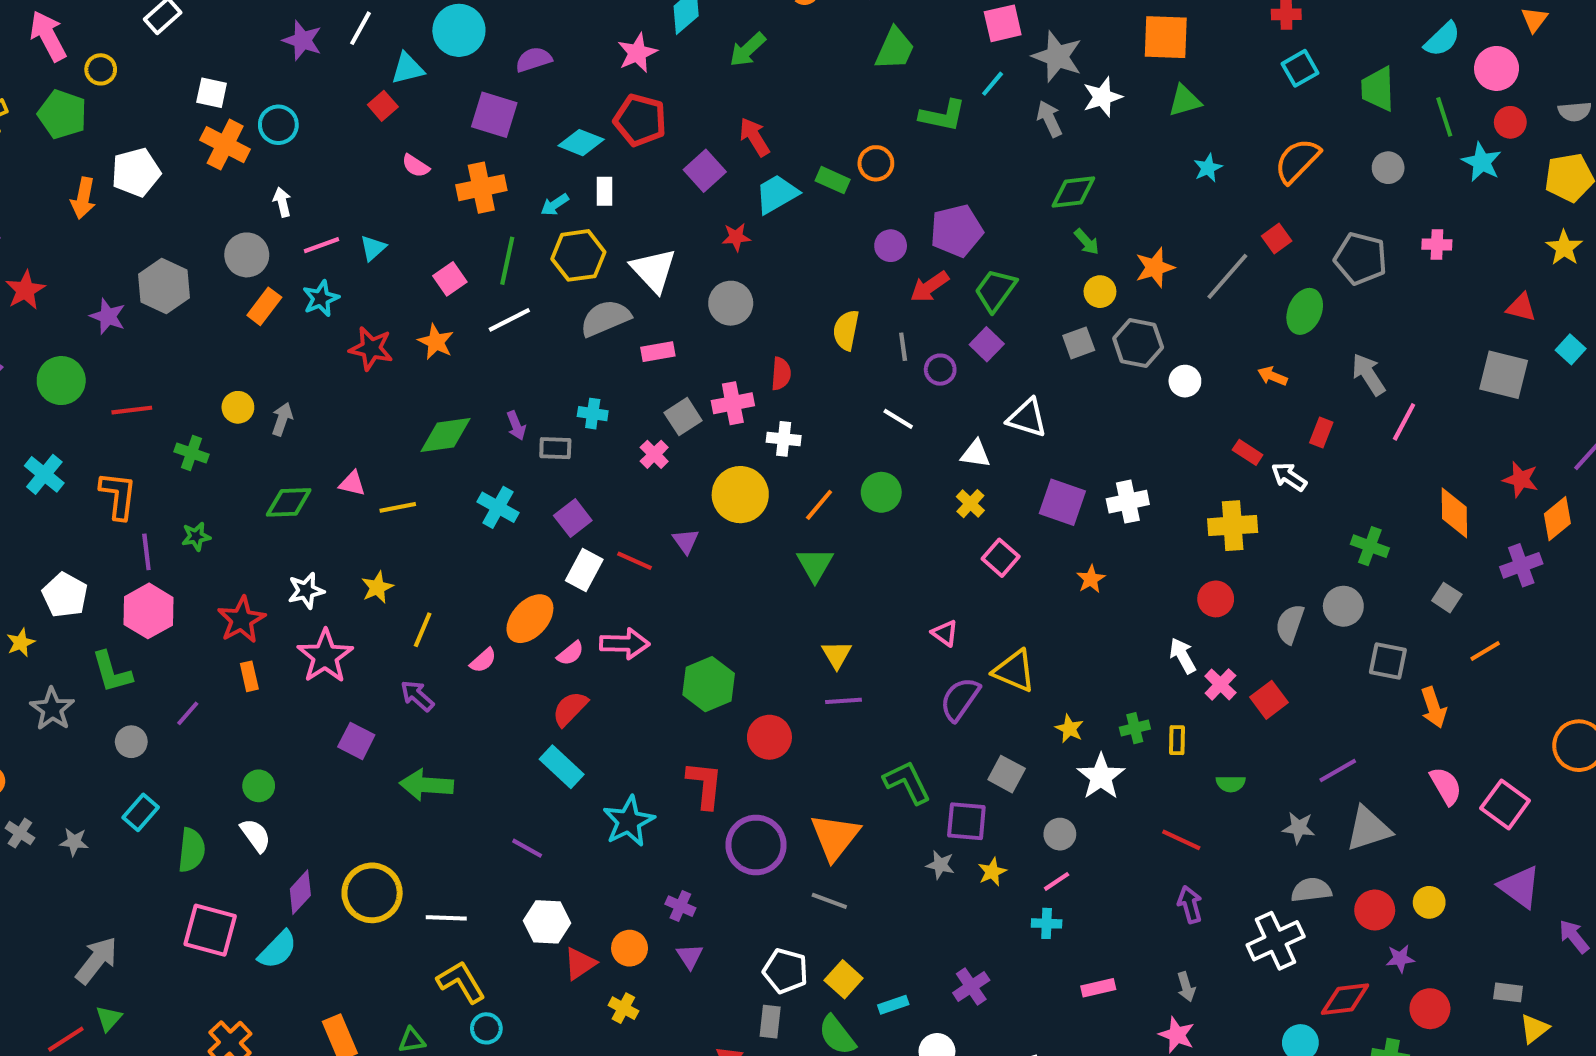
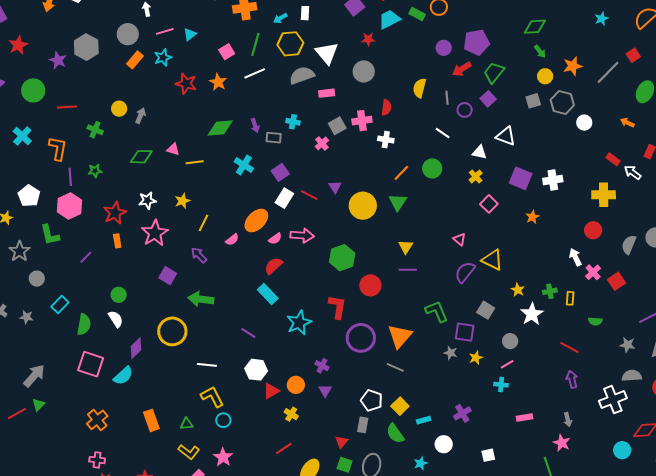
yellow circle: (740, 495) -> (363, 206), moved
gray circle: (131, 742) -> (37, 279), moved
yellow circle: (372, 893) -> (172, 331), moved

